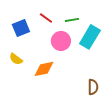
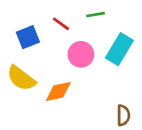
green line: (72, 20) -> (95, 15), moved
yellow semicircle: (16, 59) -> (21, 78), size x1.6

